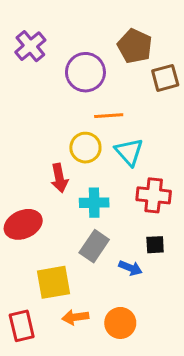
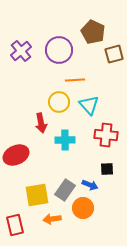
purple cross: (30, 46) -> (21, 51), moved
gray rectangle: (94, 246) -> (65, 190), moved
orange circle: (120, 323) -> (83, 208), moved

